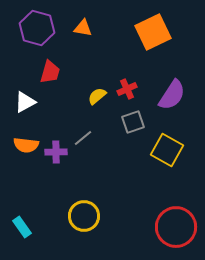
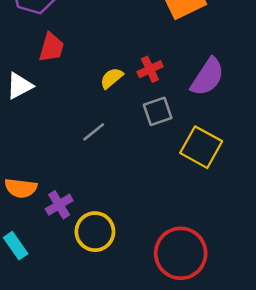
orange semicircle: (26, 145) -> (21, 188), moved
purple cross: (56, 152) -> (59, 205), moved, turned -30
red circle: (176, 227) -> (181, 253), moved

